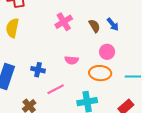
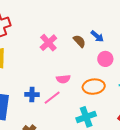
pink circle: (107, 52) -> (105, 59), moved
pink line: (56, 89) -> (52, 98), moved

